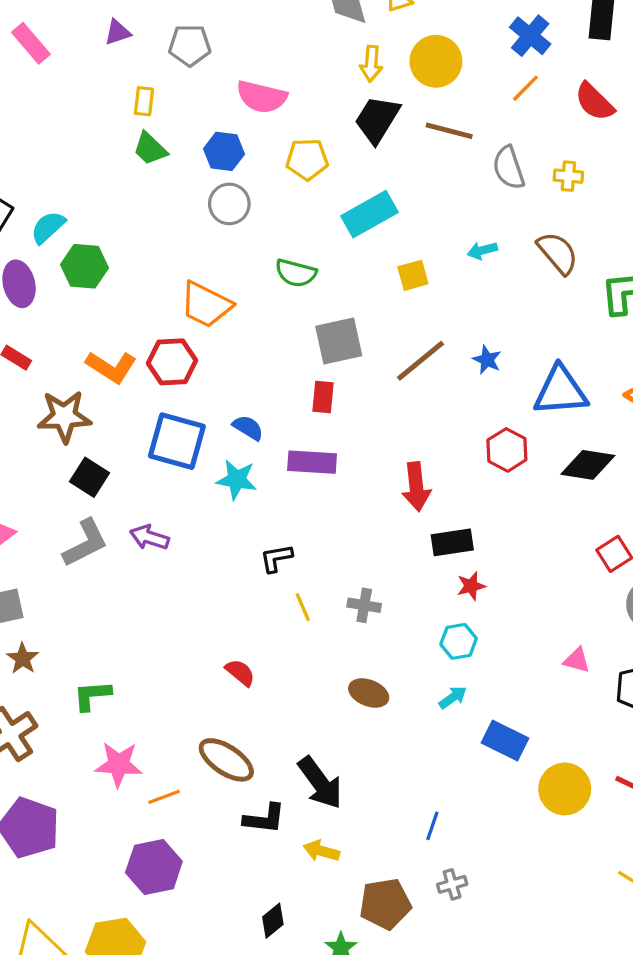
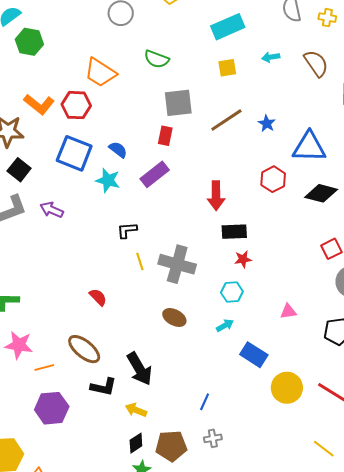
cyan rectangle: (369, 214) -> (228, 27), moved
purple rectangle: (312, 462) -> (155, 174), turned -48
gray cross: (364, 605) -> (177, 264), size x1.8
pink triangle: (577, 660) -> (288, 312), moved, turned -30
purple hexagon: (154, 867) -> (52, 408), moved
black diamond: (273, 921) -> (136, 443), moved

